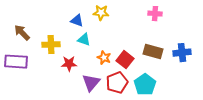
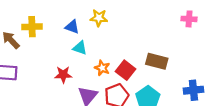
pink cross: (155, 14) -> (189, 19), moved
yellow cross: (51, 45) -> (32, 27), moved
blue cross: (182, 53) -> (193, 90), moved

